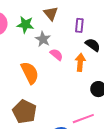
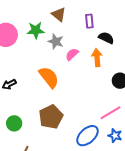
pink semicircle: (56, 55) -> (72, 54), turned -72
brown pentagon: (25, 112) -> (51, 117), turned 30

